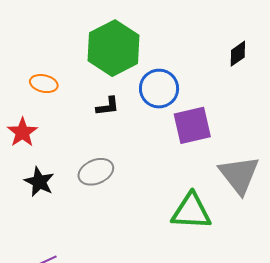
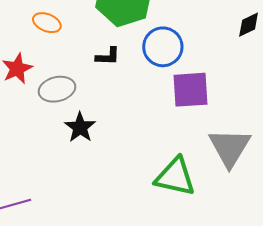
gray ellipse: (96, 172) -> (57, 89), moved
black star: (39, 182) -> (80, 127), moved

